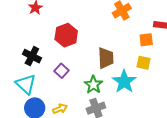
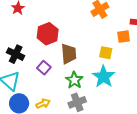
brown trapezoid: (106, 58) -> (69, 54), moved
yellow square: (143, 63) -> (106, 53), moved

